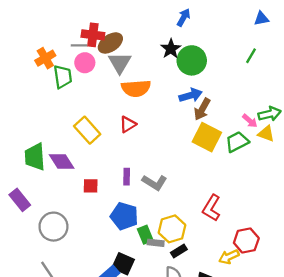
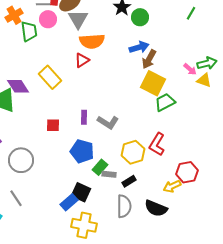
green circle: (192, 60) -> (140, 17), size x0.7
red triangle: (128, 124) -> (82, 60), moved
green trapezoid: (237, 142) -> (165, 102), moved
purple diamond: (62, 162) -> (18, 86), moved
yellow hexagon: (172, 229) -> (133, 152), moved
green rectangle: (145, 235) -> (100, 167), turned 63

